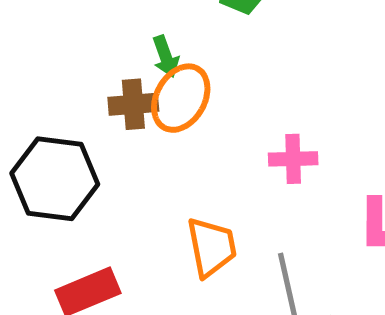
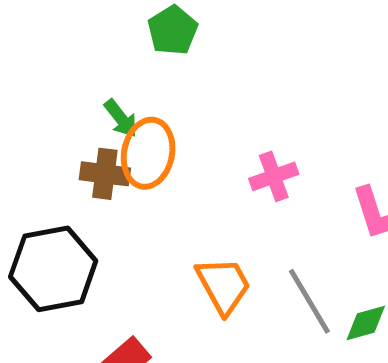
brown cross: (133, 104) -> (105, 174), turned 30

